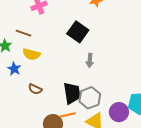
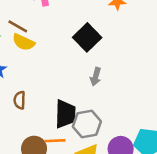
yellow semicircle: (31, 54) -> (24, 42), moved
brown semicircle: (35, 89) -> (20, 100), turned 56

